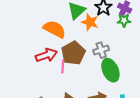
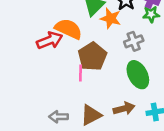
gray cross: (101, 50) -> (134, 41), moved
red arrow: (46, 55) -> (50, 40), moved

